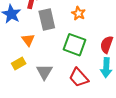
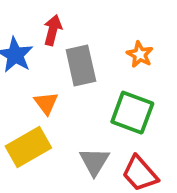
yellow rectangle: (19, 64) -> (28, 147), size x1.6
gray triangle: (44, 72) -> (94, 161), moved

